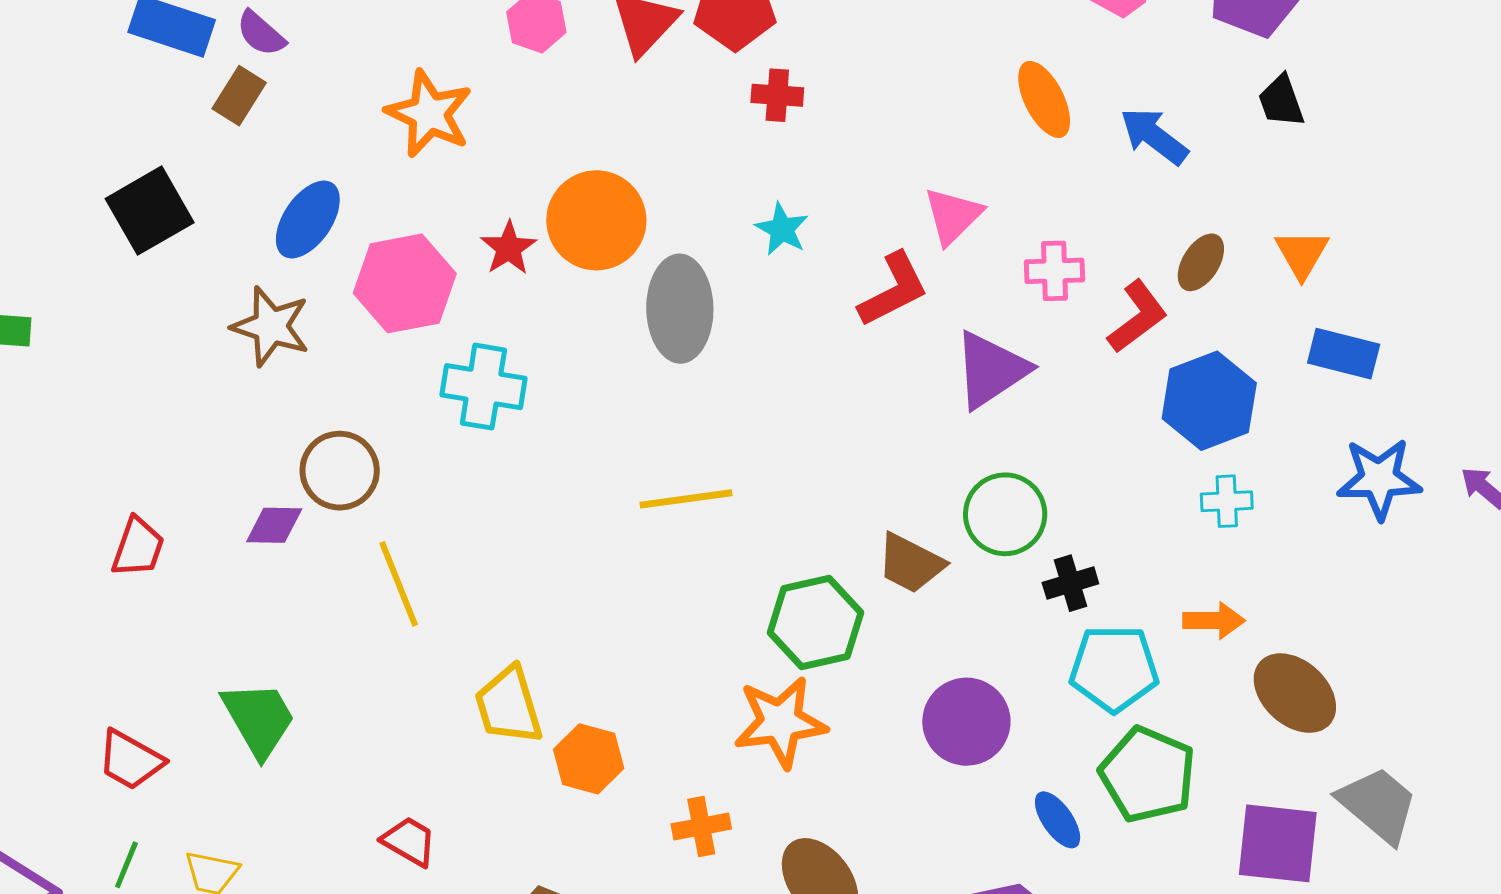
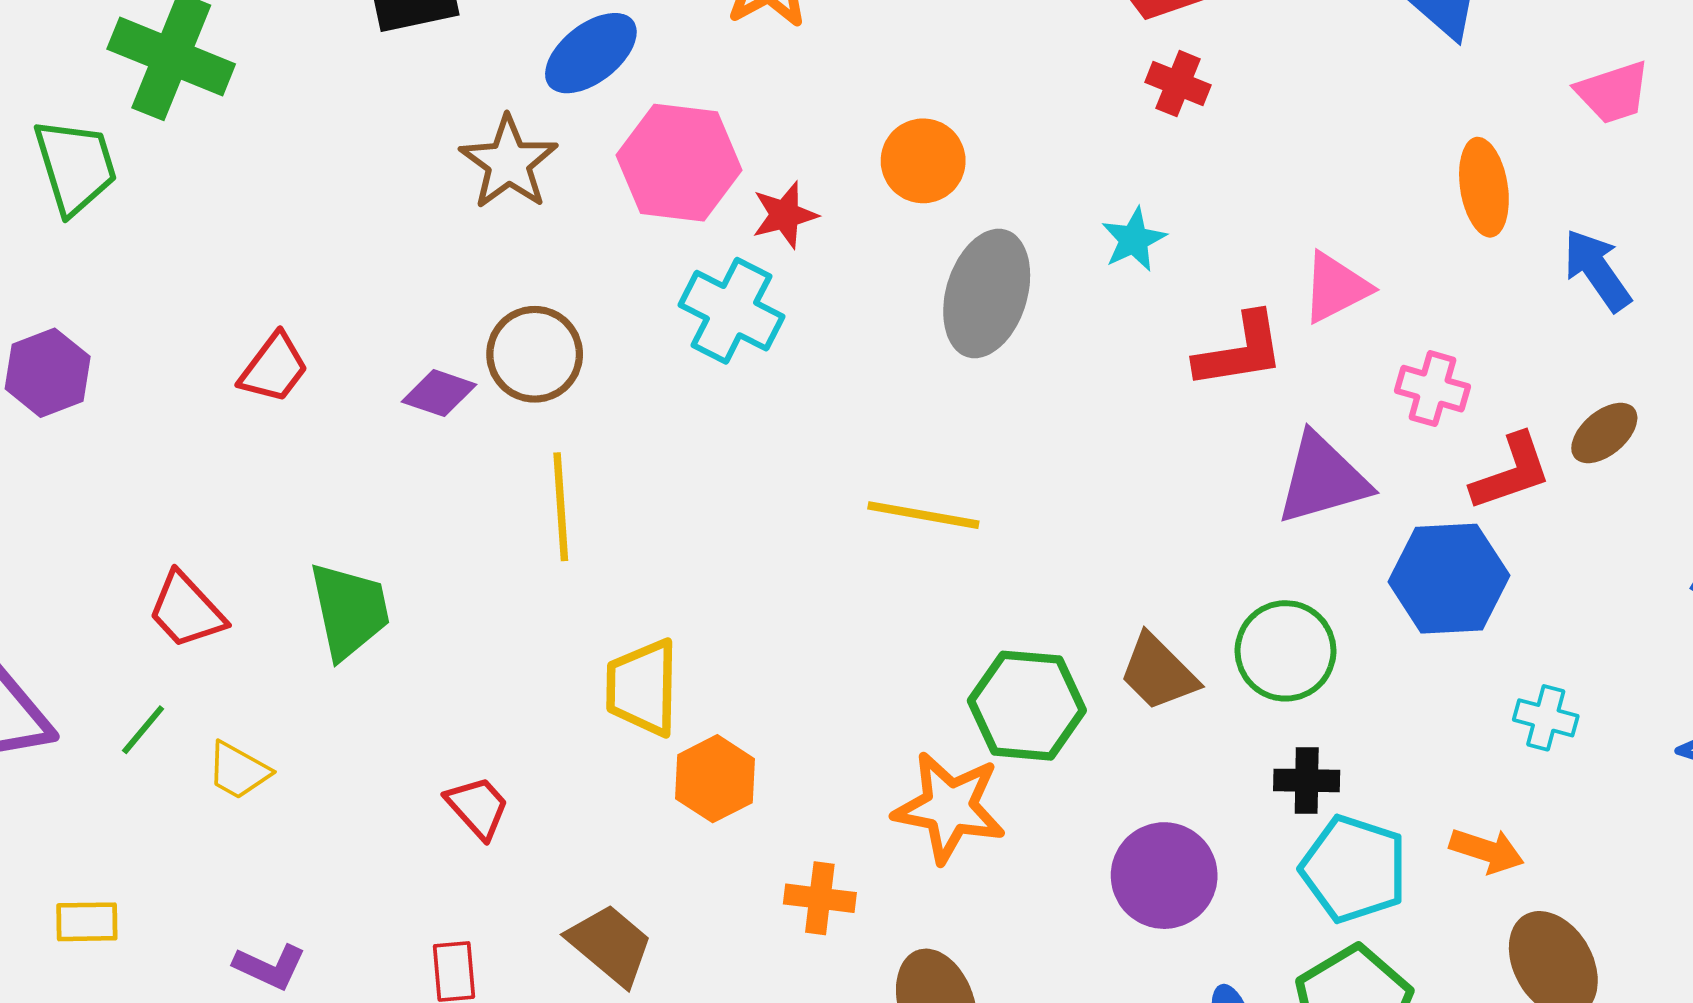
orange circle: (596, 220) -> (923, 161), size x0.7
red star: (509, 248) -> (785, 215), moved
blue hexagon: (1209, 401) -> (1449, 579), moved
black cross: (1070, 583) -> (1307, 780), moved

